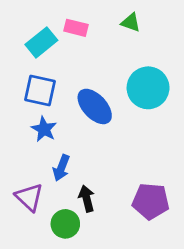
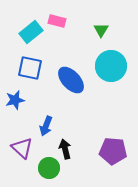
green triangle: (131, 22) -> (101, 30), moved, turned 42
blue star: (44, 129) -> (15, 100), moved, turned 30

